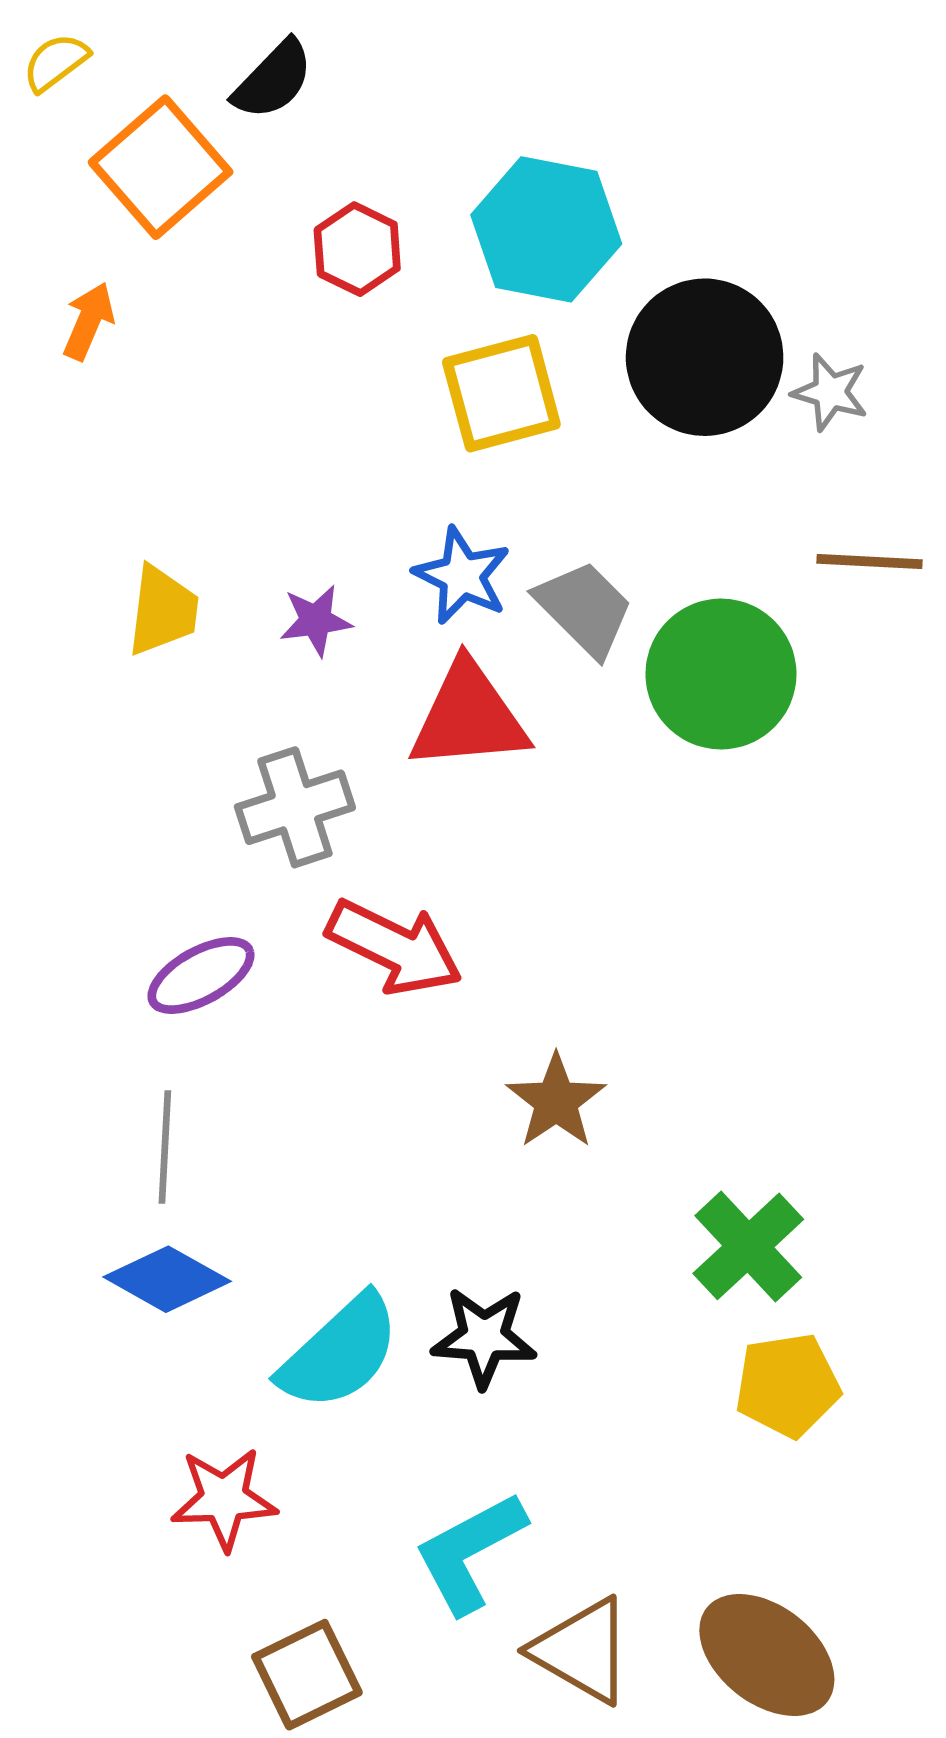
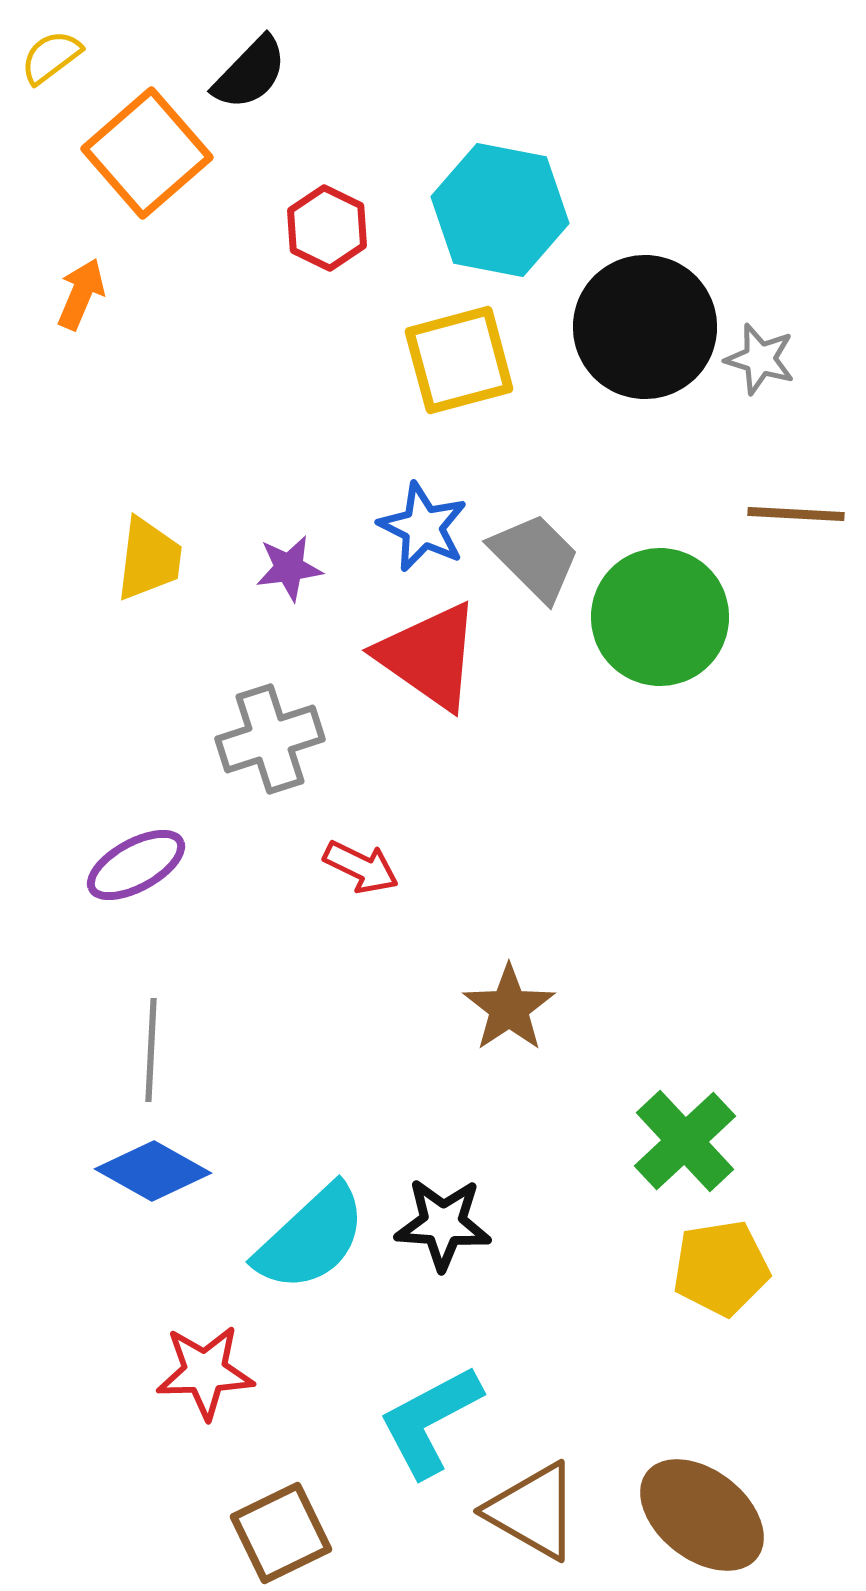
red triangle: (469, 717) -> (429, 656), turned 40
red arrow: (394, 947) -> (361, 867), size x0.6
purple ellipse: (201, 976) -> (136, 865), moved

